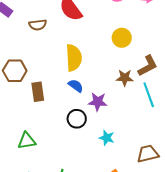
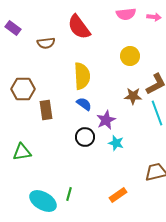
purple star: (98, 102) -> (106, 120), turned -30
cyan star: (107, 138) -> (116, 143), moved
green triangle: (27, 141) -> (22, 152), moved

